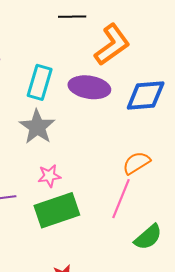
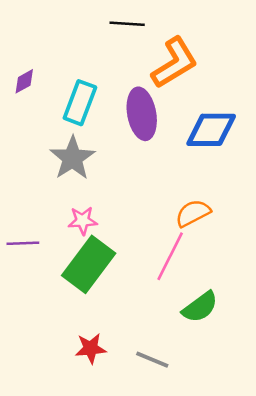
purple ellipse: (89, 87) -> (142, 114), turned 66
green rectangle: (57, 210) -> (89, 264), turned -39

